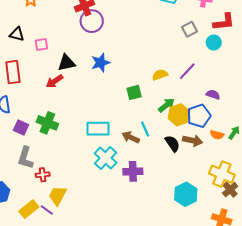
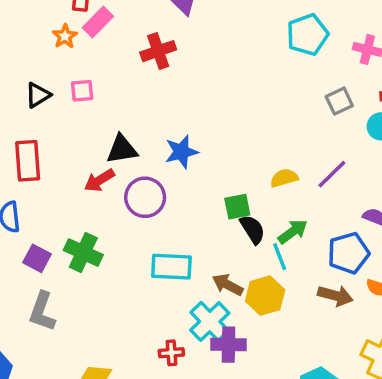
purple circle: (92, 21) -> (145, 197), moved
black triangle: (17, 34) -> (38, 95), turned -49
pink square: (41, 44) -> (82, 91), moved
yellow hexagon: (179, 115) -> (265, 296), moved
cyan line: (145, 129) -> (280, 257), moved
black semicircle: (172, 143) -> (253, 229), moved
cyan cross: (106, 158) -> (210, 322), moved
red cross: (43, 175) -> (171, 353), moved

